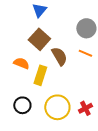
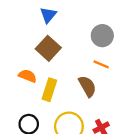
brown semicircle: (59, 56) -> (87, 86), moved

